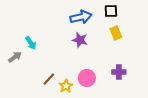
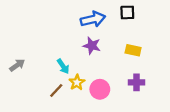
yellow rectangle: (116, 33) -> (133, 50), moved, turned -56
cyan arrow: (31, 43) -> (63, 66), moved
yellow star: (66, 86) -> (77, 82), moved

